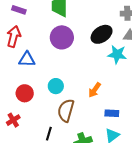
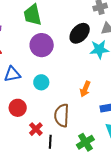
cyan circle: (56, 86) -> (41, 82), moved
red cross: (13, 120) -> (36, 129), moved

